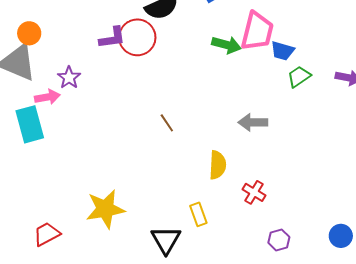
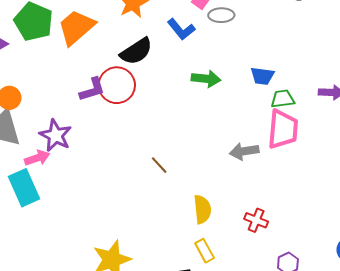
pink trapezoid: (257, 31) -> (283, 129), moved
green trapezoid: (299, 77) -> (283, 99), turned 35
purple star: (69, 78) -> (56, 135), size x1.4
yellow semicircle: (218, 165) -> (202, 209), moved

